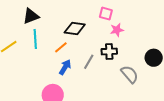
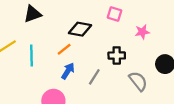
pink star: (117, 30) -> (142, 32), moved
cyan line: (35, 39) -> (31, 56), moved
gray line: (89, 62) -> (94, 77), moved

